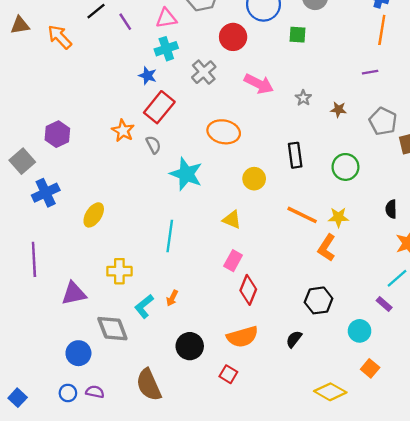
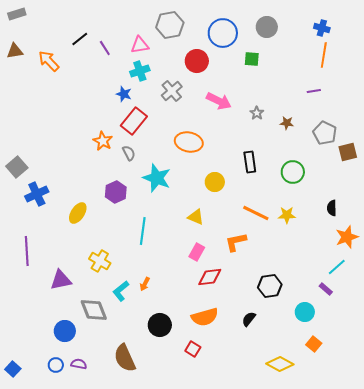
purple hexagon: (57, 134) -> (116, 192), moved
orange L-shape: (327, 248) -> (236, 242), moved, turned 45
yellow cross: (119, 271) -> (100, 261), turned 30
red diamond: (248, 290) -> (210, 277), turned 60

